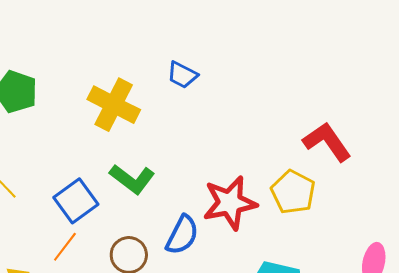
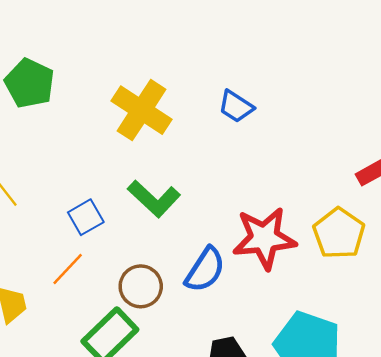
blue trapezoid: (182, 75) -> (236, 107), moved
blue square: (76, 201) -> (86, 217), size x0.7

